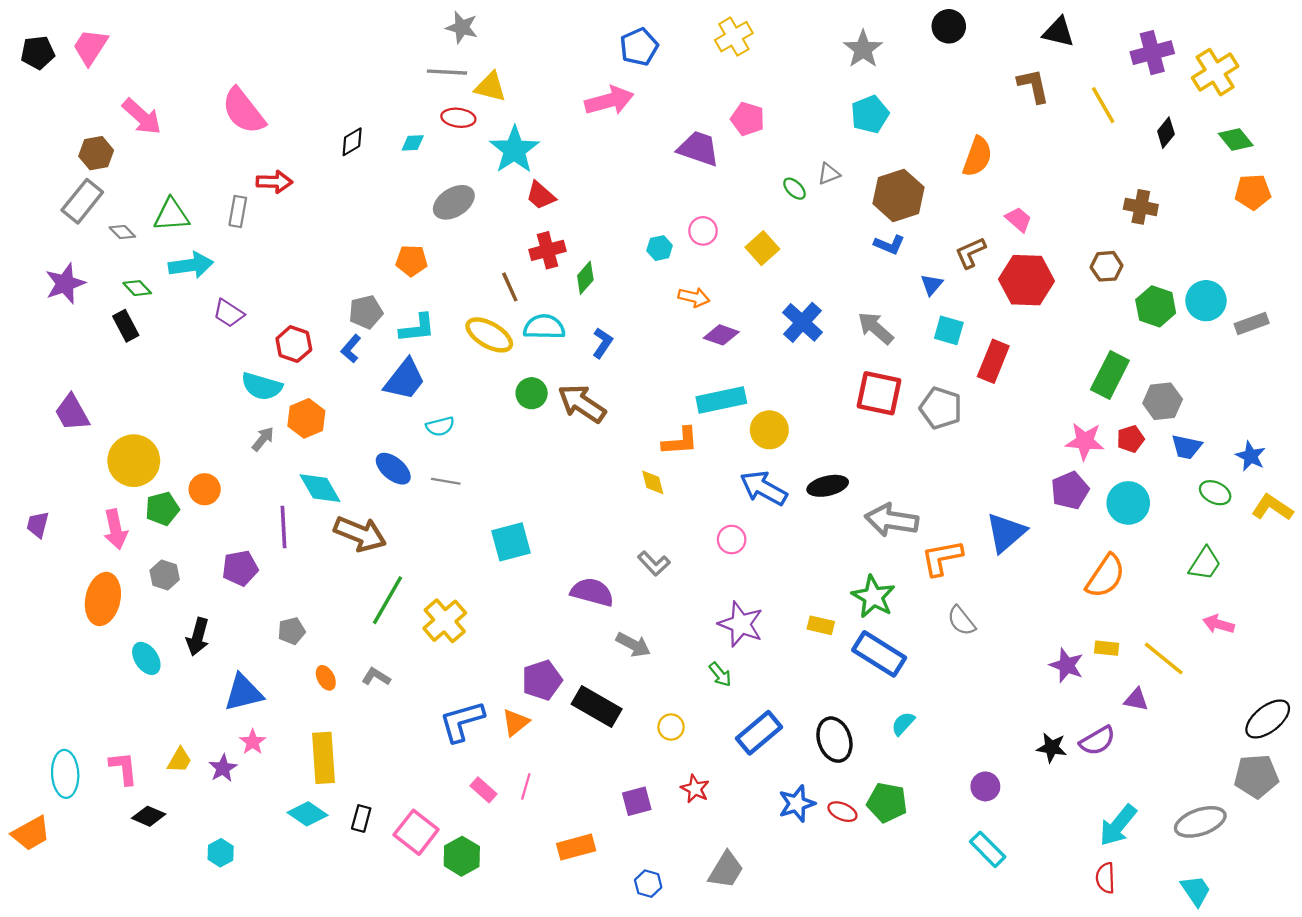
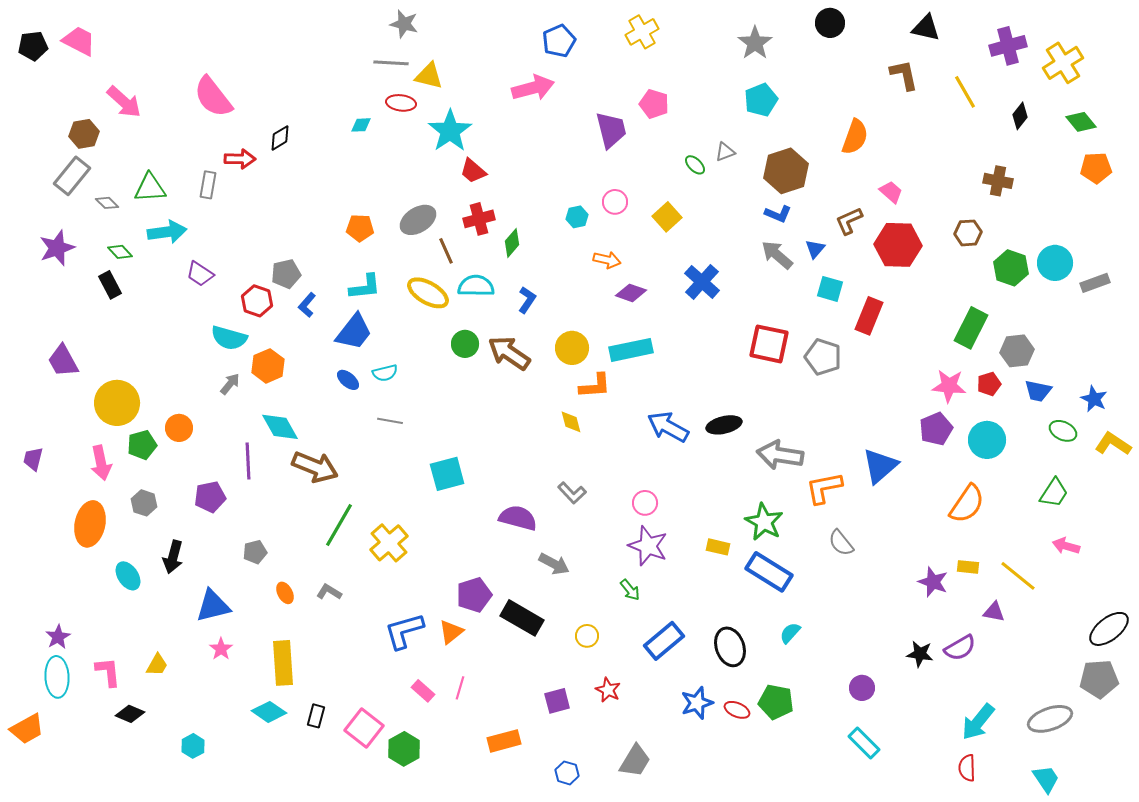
pink trapezoid: (90, 47) -> (79, 41), turned 84
black diamond: (352, 142) -> (280, 138), moved
purple trapezoid: (698, 149) -> (611, 130), turned 57
gray ellipse: (454, 202) -> (418, 220), moved
gray pentagon: (366, 312) -> (286, 274), moved
gray arrow: (876, 328) -> (777, 255), moved
yellow circle: (769, 430) -> (572, 348), moved
blue ellipse: (393, 469) -> (348, 380), moved, size x0.7
pink circle: (732, 540) -> (645, 503), moved
purple star: (223, 768) -> (58, 637), moved

